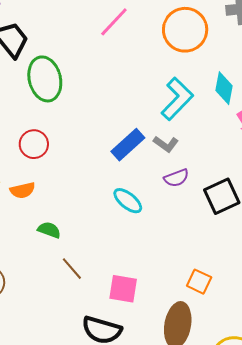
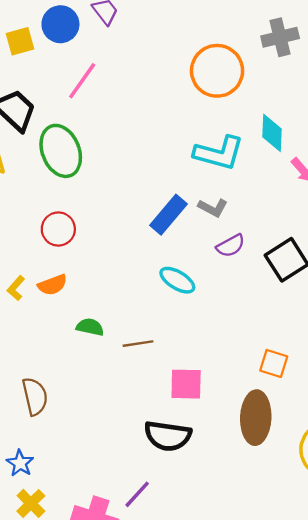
pink line: (114, 22) -> (82, 81), moved
cyan L-shape: (177, 99) -> (219, 153), turned 69
brown line: (72, 269) -> (138, 344), moved, turned -50

